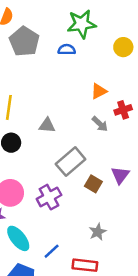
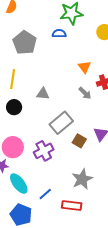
gray pentagon: (24, 42) -> (25, 43), moved
orange triangle: (99, 91) -> (84, 67), turned -40
gray star: (98, 232) -> (82, 179), size x1.5

